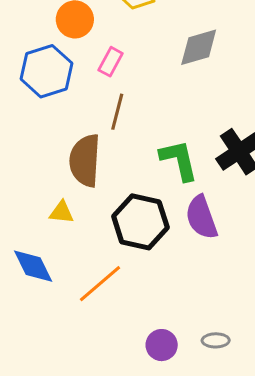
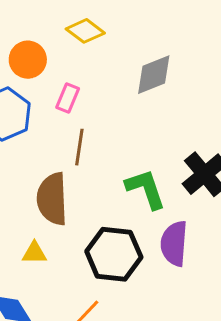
purple semicircle: (201, 217) -> (174, 243), turned 30

